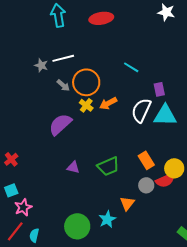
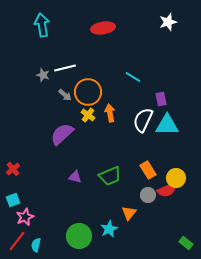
white star: (166, 12) -> (168, 22), turned -30
cyan arrow: (58, 15) -> (42, 25), moved
orange arrow: (108, 103) -> (110, 113), turned 108

